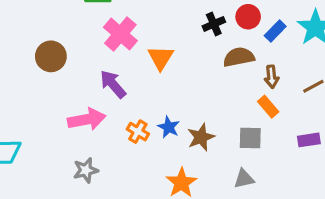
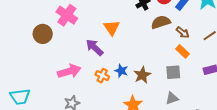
pink cross: (120, 34) -> (67, 15), moved
brown arrow: (272, 77) -> (183, 32), turned -40
purple arrow: (113, 84) -> (95, 47), moved

